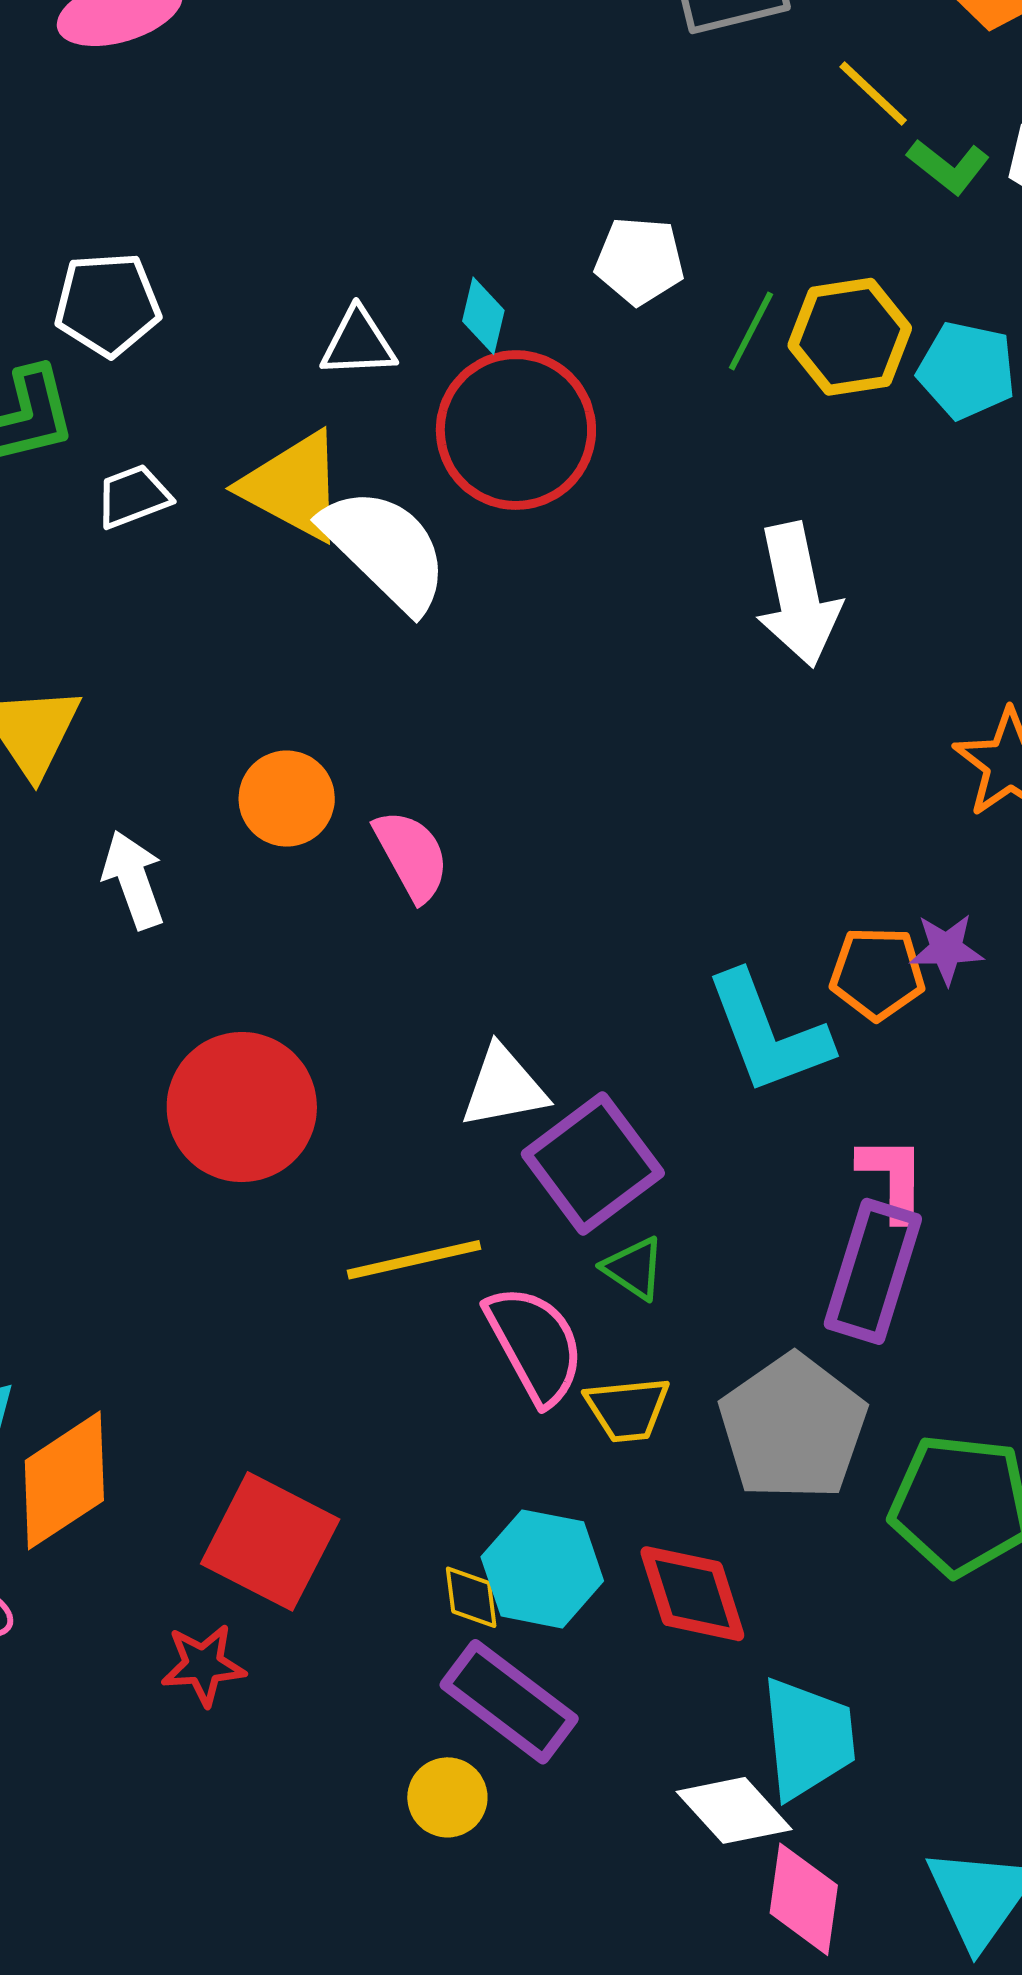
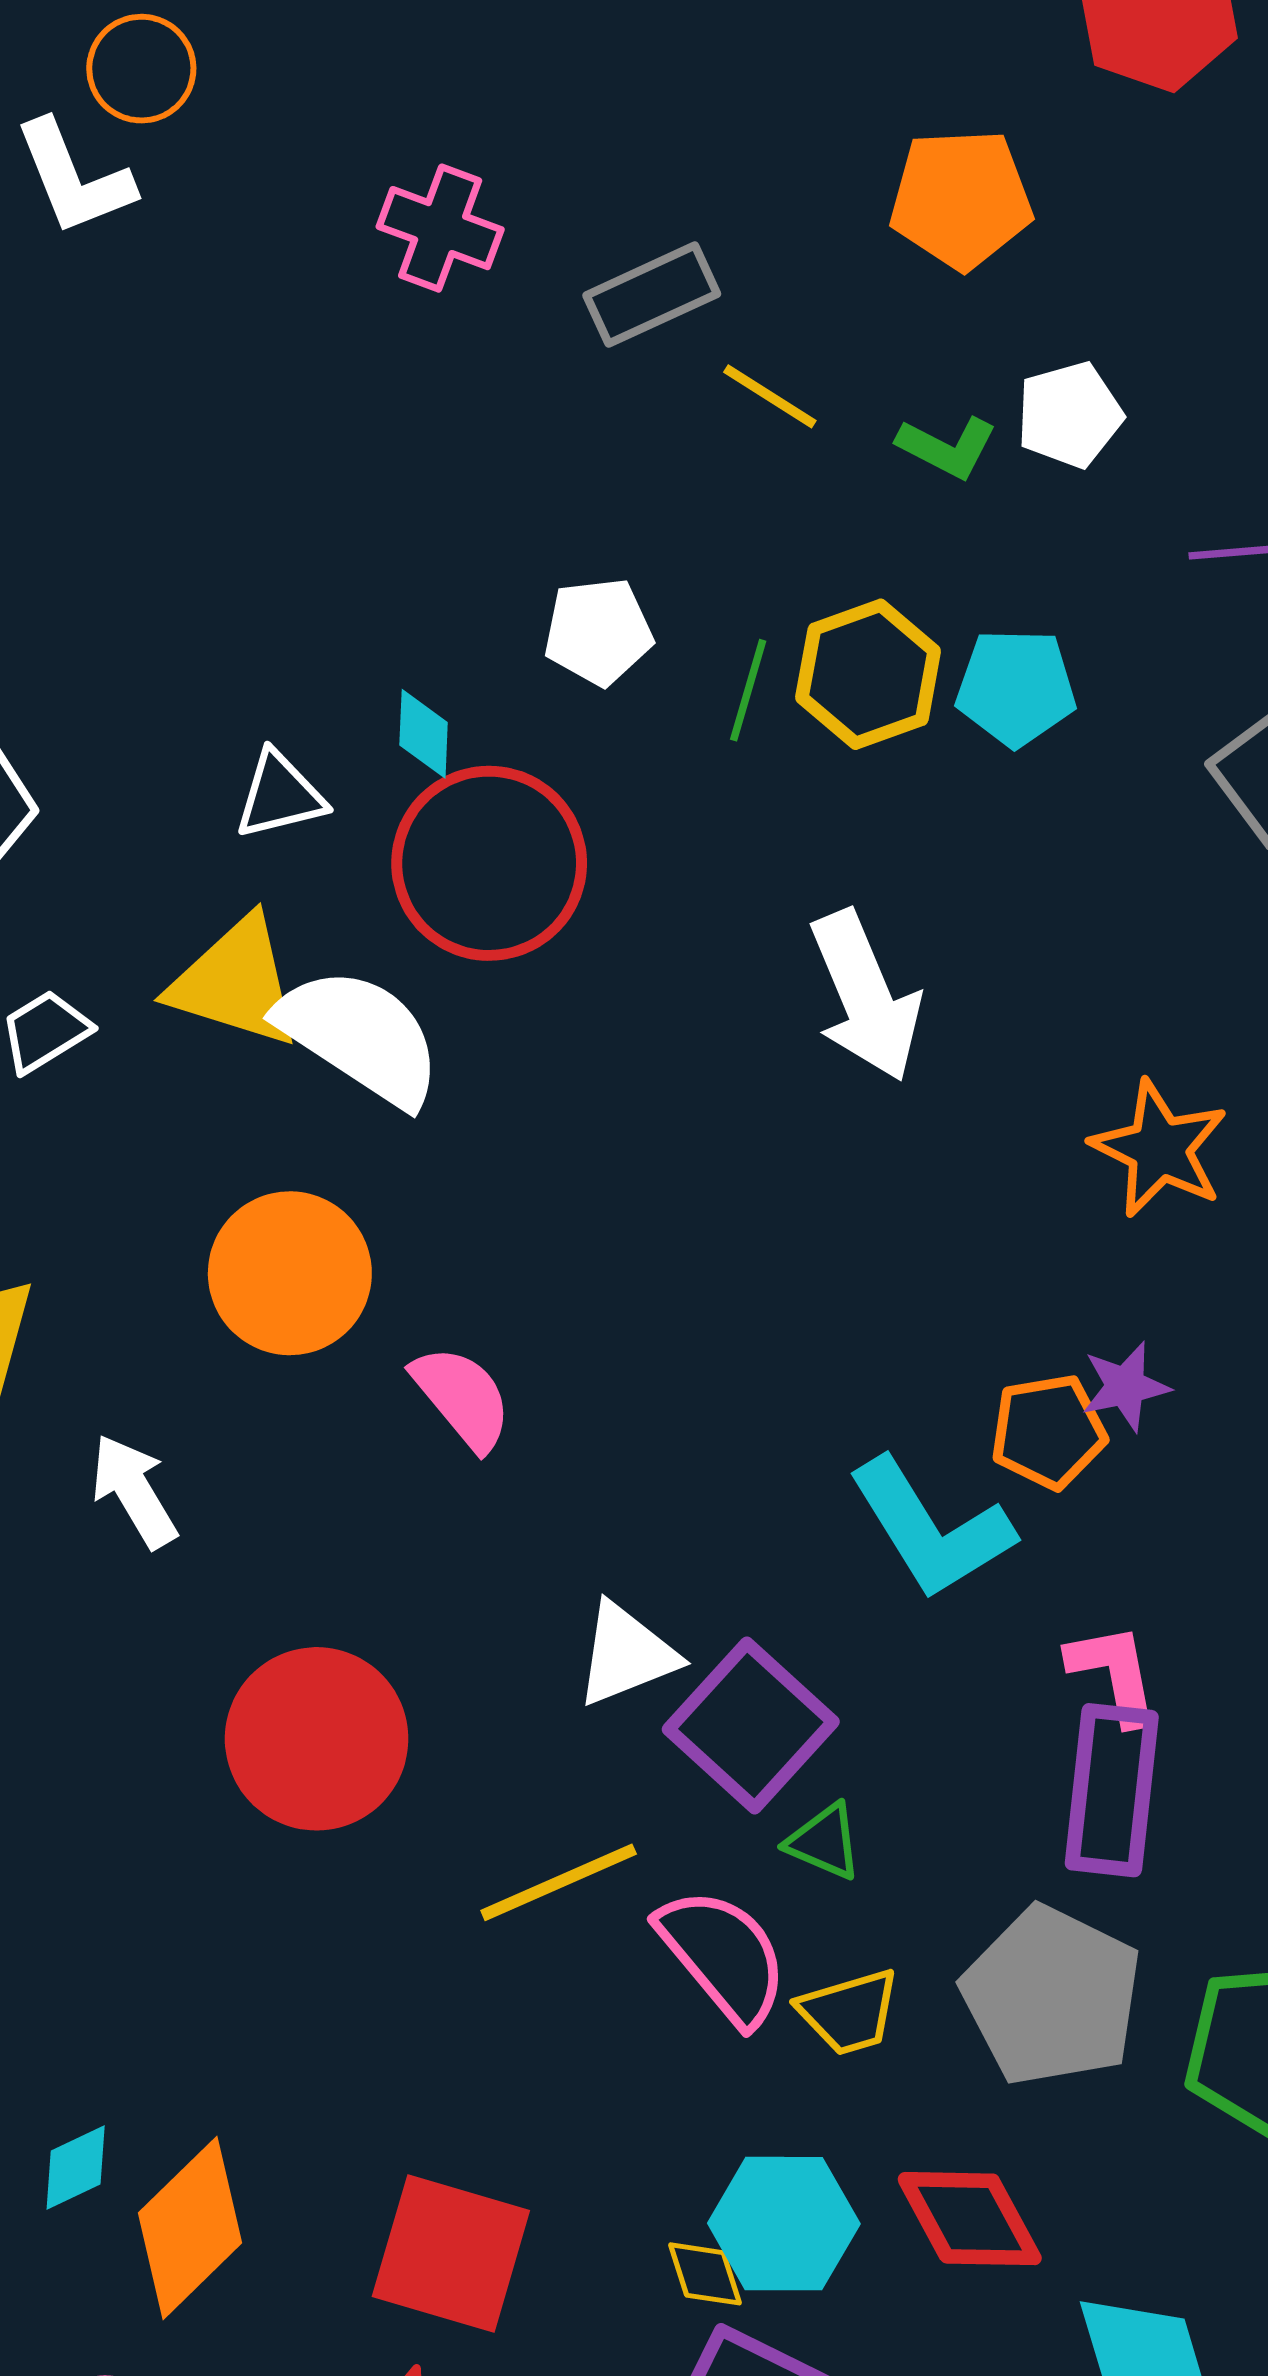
yellow line: (873, 94) -> (770, 396), moved
orange circle: (287, 799) -> (290, 1273), moved, size x1.4

